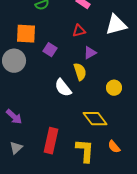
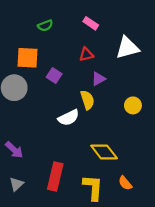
white semicircle: (63, 88) -> (69, 118), turned -78
yellow circle: (114, 88) -> (133, 105), moved

